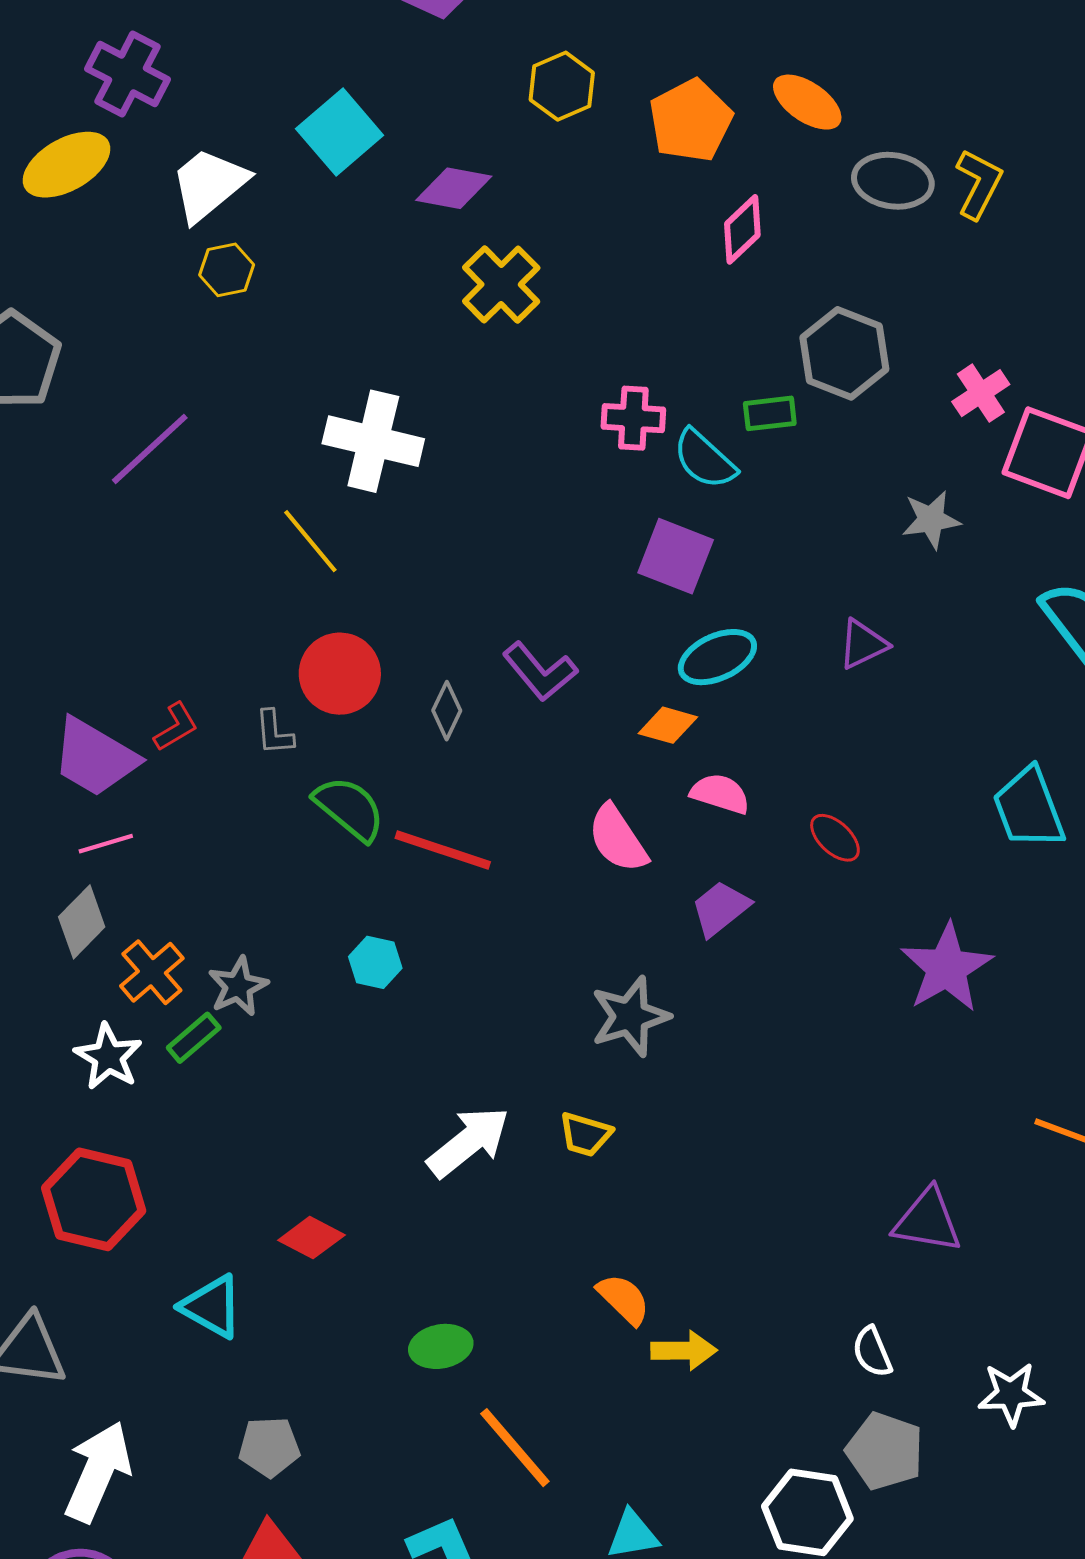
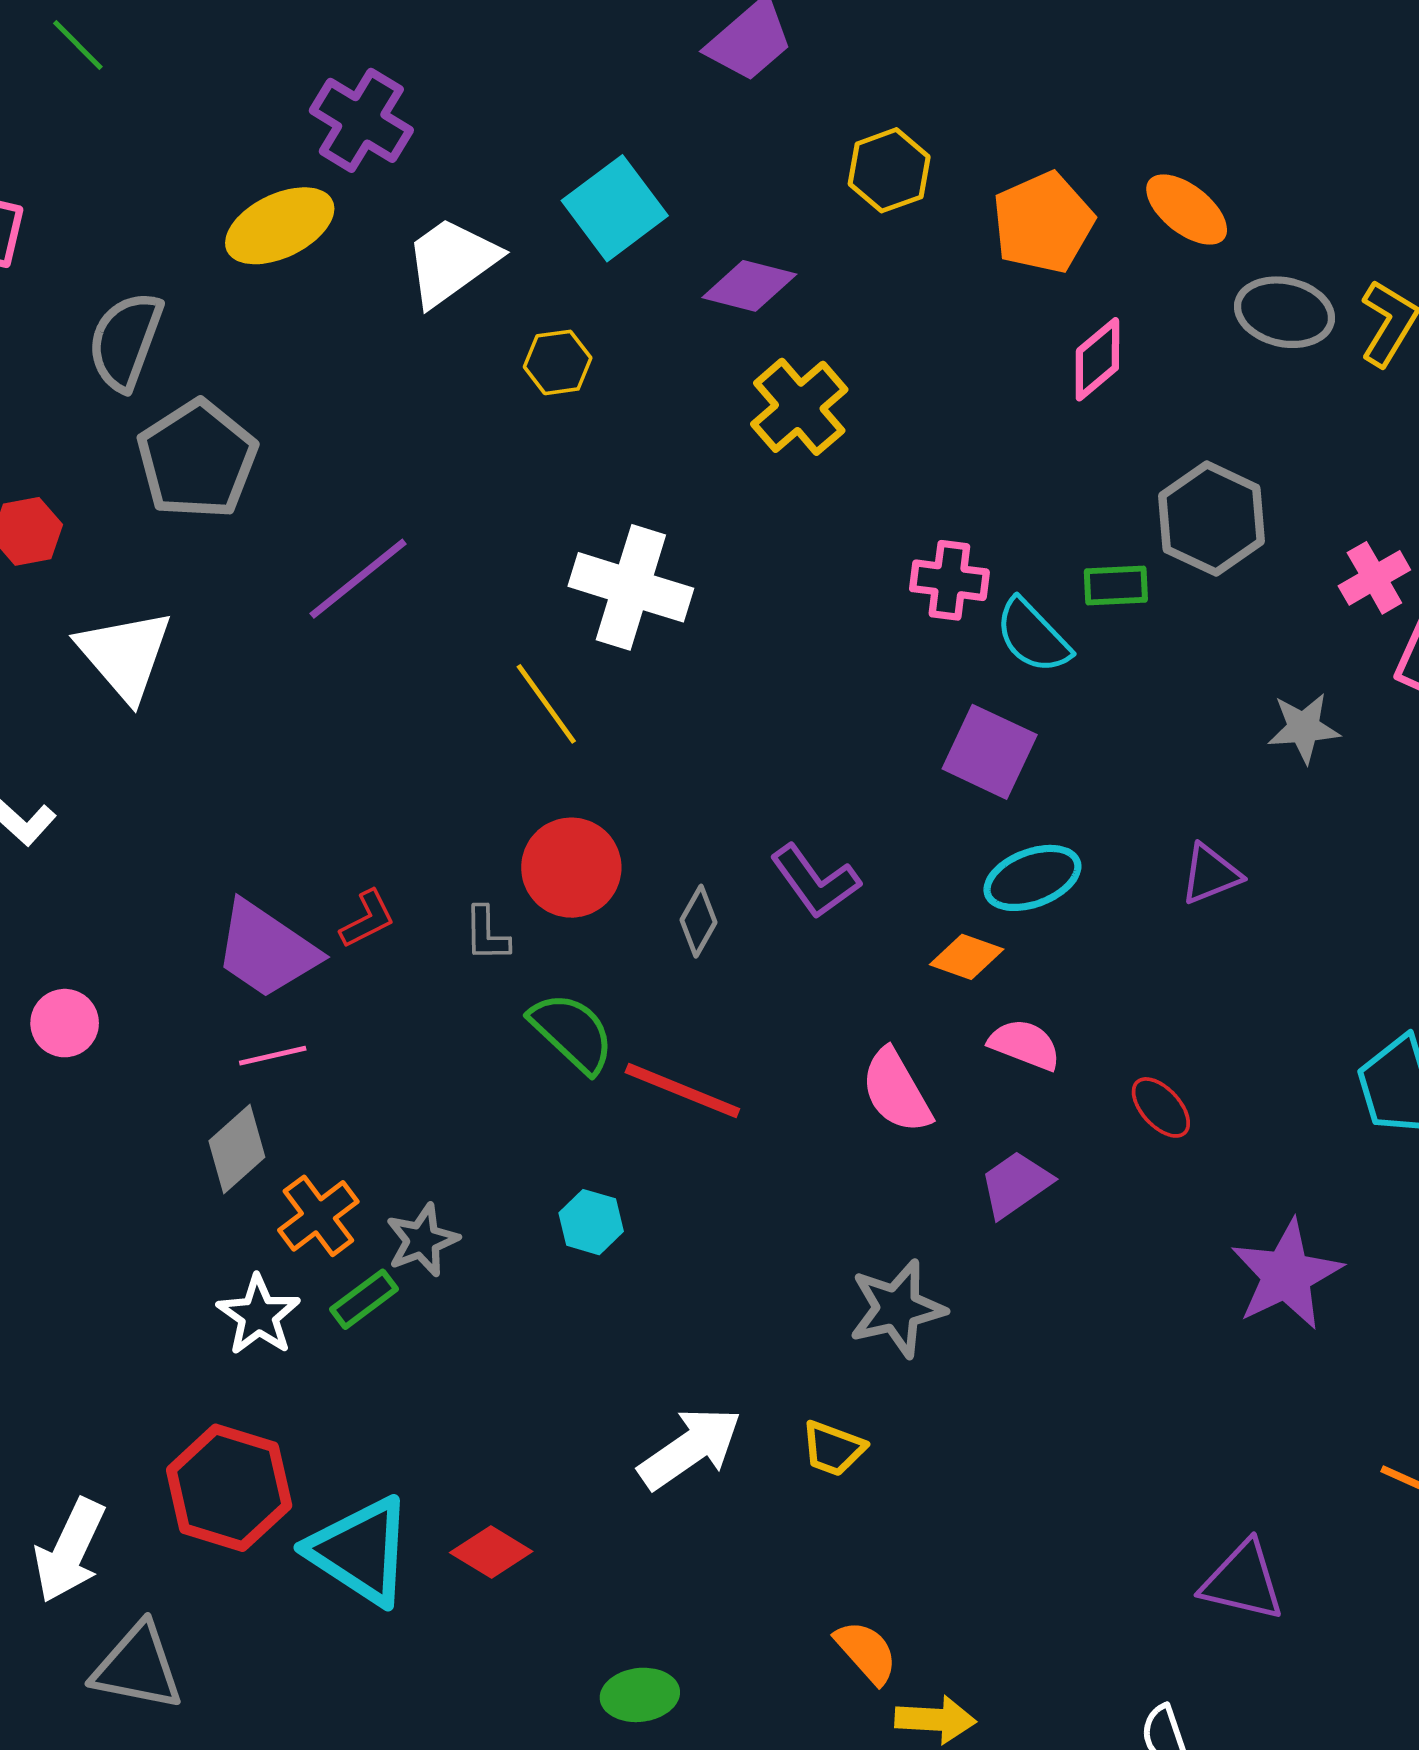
yellow hexagon: (227, 270) -> (558, 362), moved
cyan triangle: (212, 1306) -> (360, 1551), moved, size x1.4

